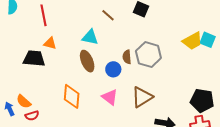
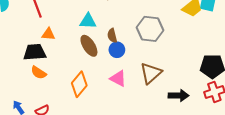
brown semicircle: (127, 57) -> (112, 36), moved
orange diamond: (72, 96) -> (79, 84), turned 45
orange semicircle: (24, 102) -> (39, 73), moved

